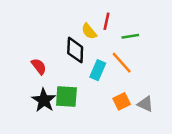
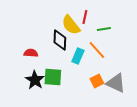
yellow semicircle: (89, 31) -> (71, 25), size x1.5
red semicircle: (39, 66) -> (31, 53), turned -48
gray triangle: (145, 104) -> (116, 83), size x1.5

